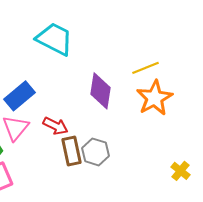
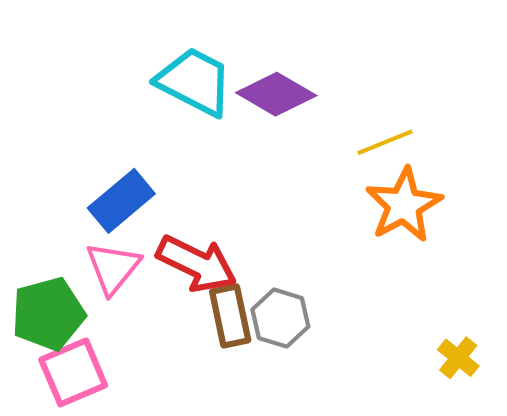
purple diamond: (101, 91) -> (276, 94), moved, turned -69
red arrow: (56, 126) -> (197, 264), size x1.5

